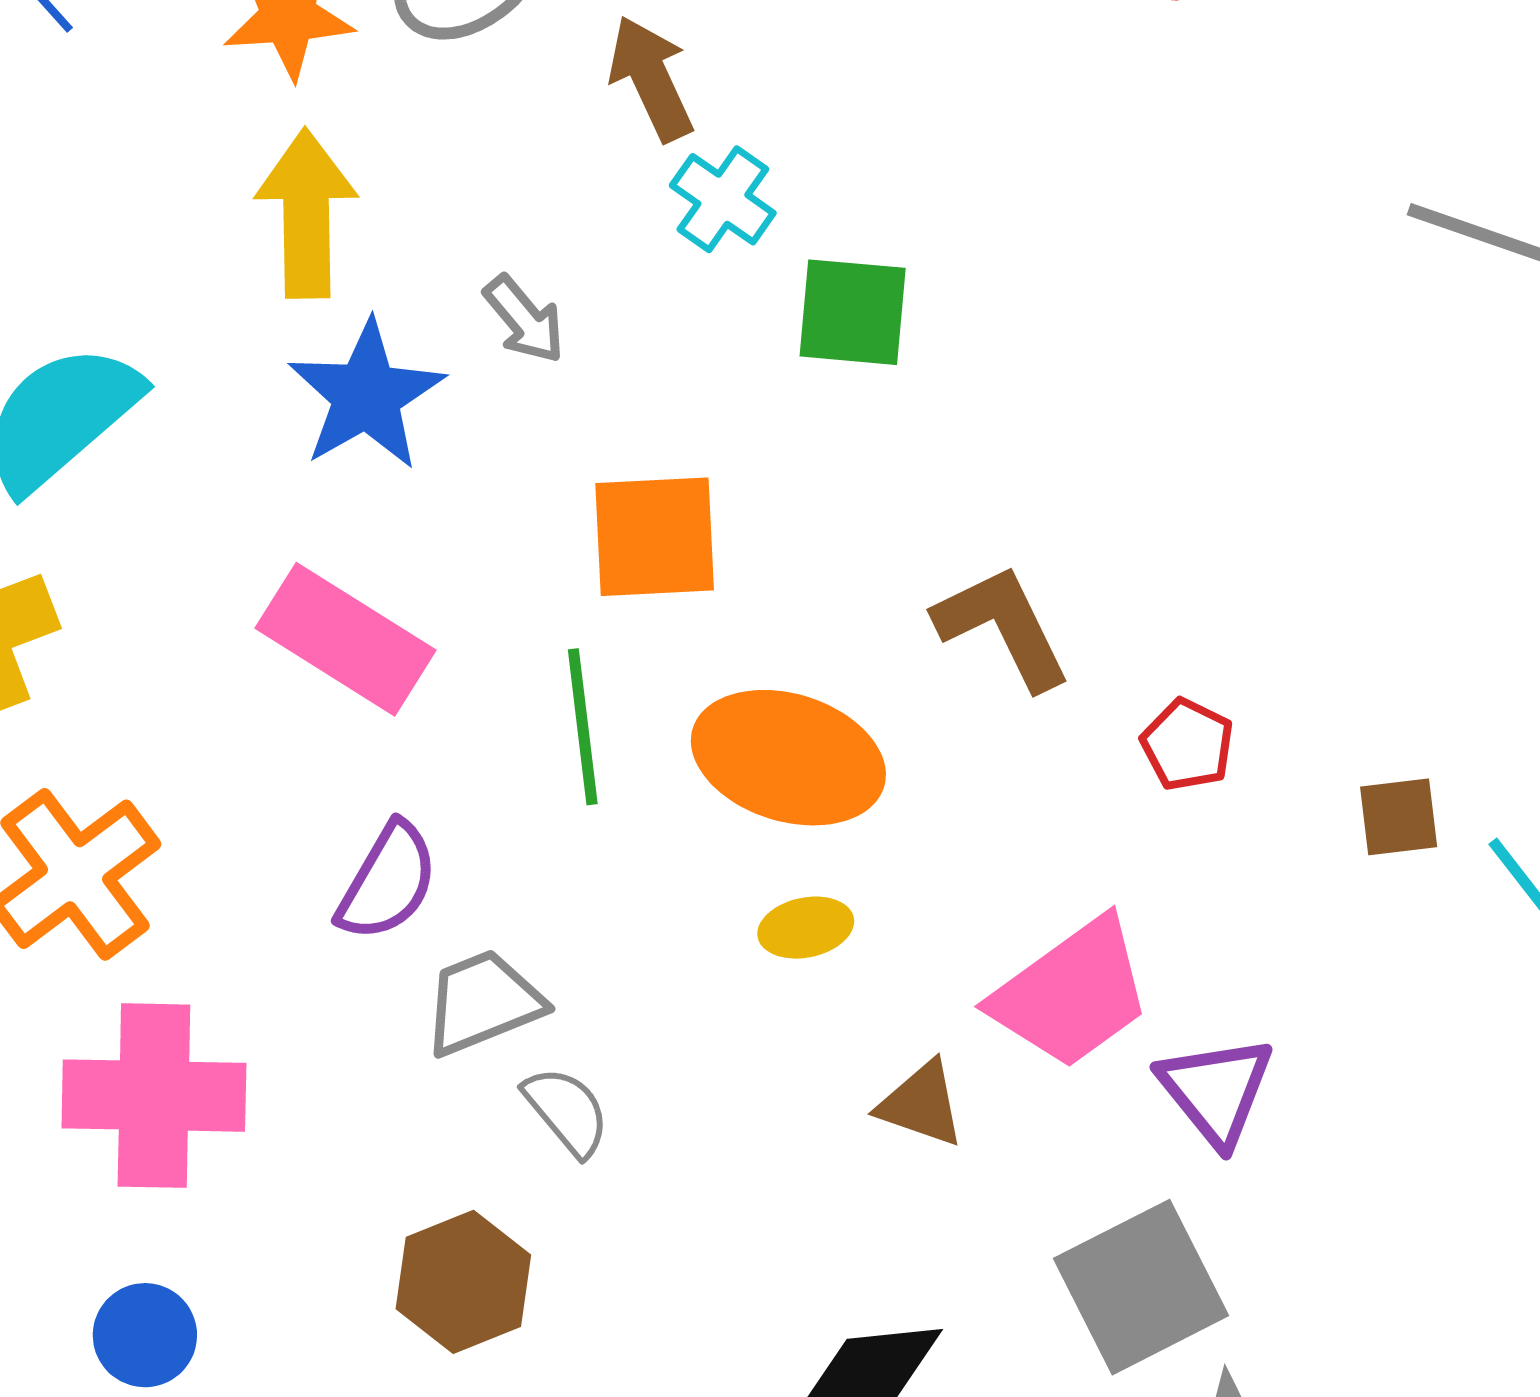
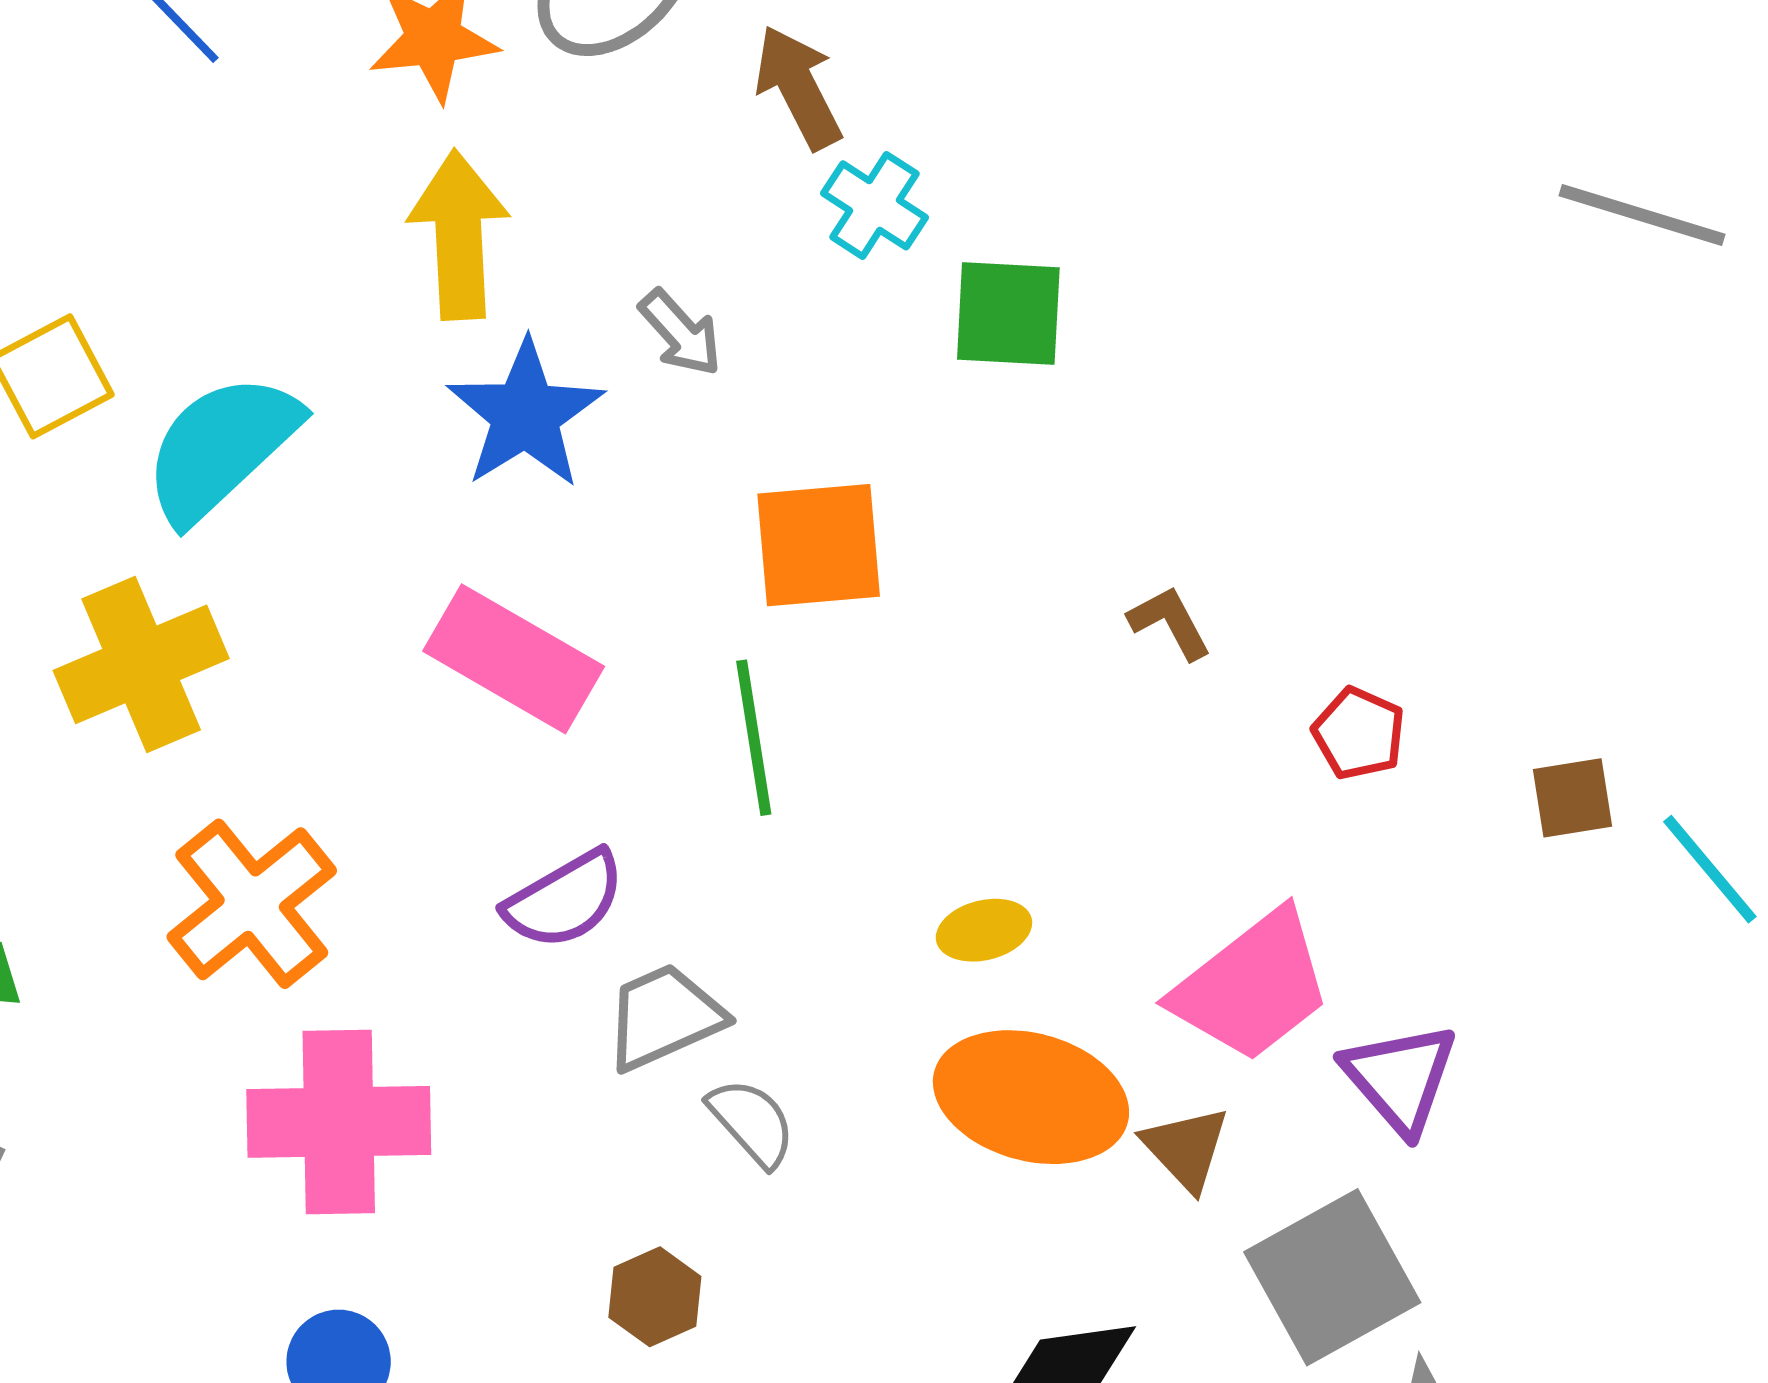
brown L-shape: (1003, 627) -> (1170, 623), size x0.6
orange ellipse: (788, 758) -> (1031, 1097), moved
purple semicircle: (388, 882) -> (565, 900), turned 32
brown triangle: (921, 1104) -> (1186, 1148), moved, turned 30
brown hexagon: (463, 1282) -> (655, 1297), size x0.7

